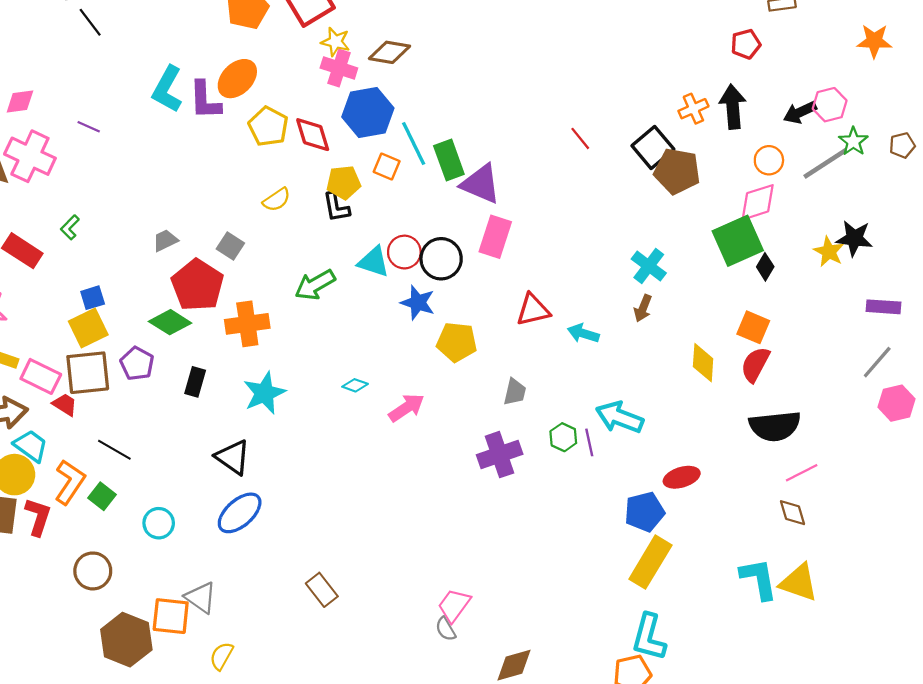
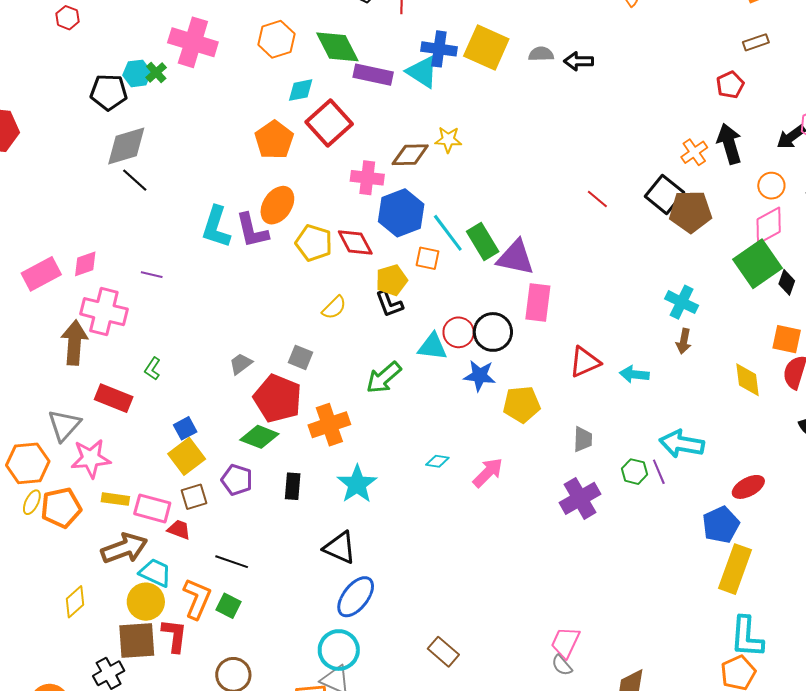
yellow star: (335, 42) -> (448, 140), moved
brown square: (88, 373) -> (194, 497), size x0.6
cyan circle: (159, 523) -> (339, 650), moved, size x1.4

